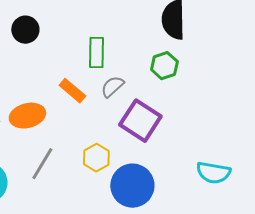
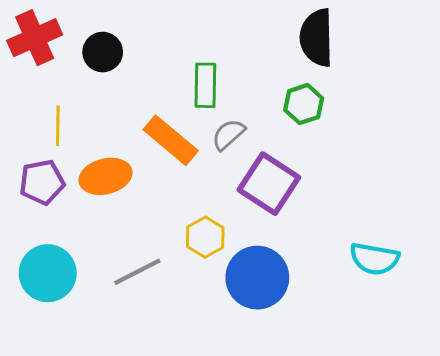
orange rectangle: (72, 91) -> (171, 140), size x1.4
gray line: (42, 164) -> (137, 272), moved, turned 32

